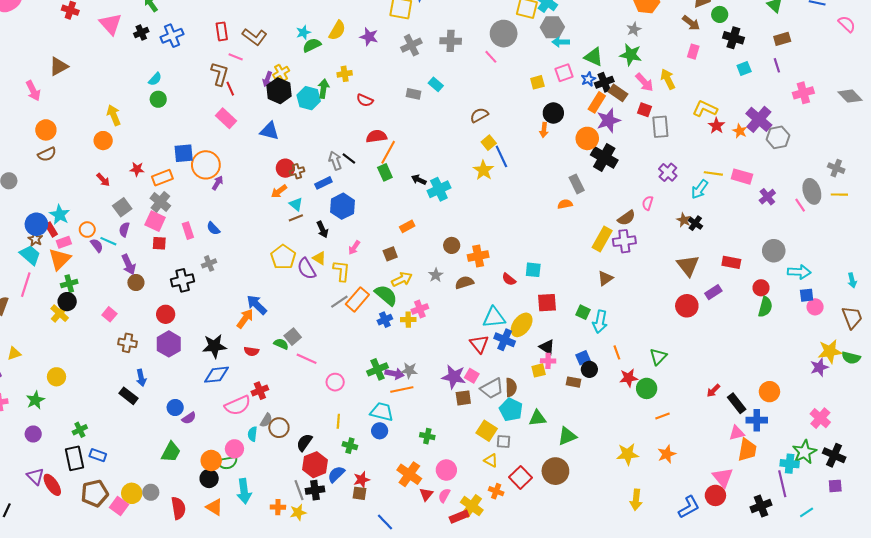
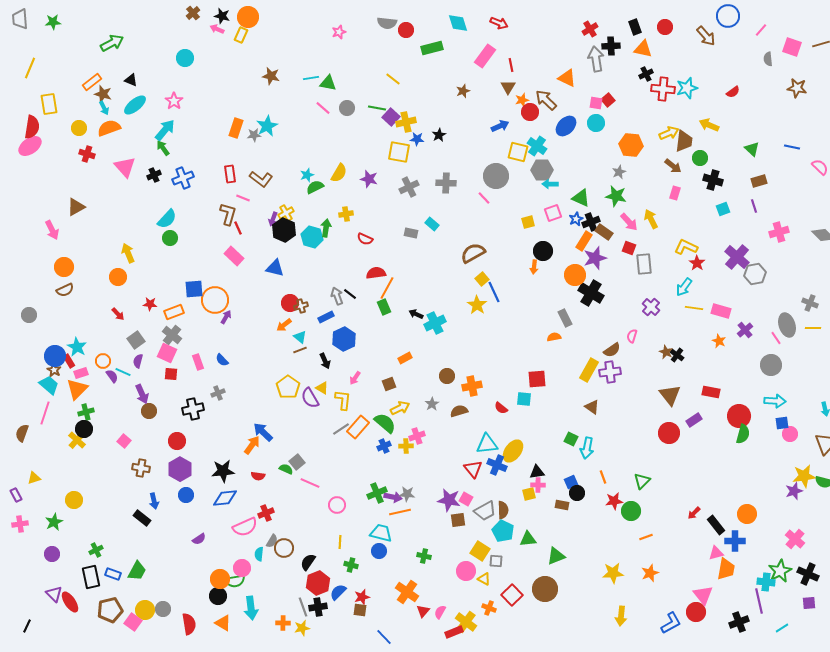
cyan semicircle: (155, 79) -> (167, 219), size x1.5
brown semicircle: (479, 115) -> (473, 253), size x1.4
orange star: (740, 131) -> (719, 341), moved
cyan arrow: (700, 189) -> (684, 287), moved
gray circle: (774, 251) -> (771, 365), moved
brown triangle: (605, 278) -> (592, 407), turned -49
red circle: (761, 288) -> (739, 416), size x1.5
red square: (547, 303) -> (537, 379), moved
black triangle: (547, 347) -> (537, 472), turned -42
blue circle: (175, 408) -> (186, 495), moved
green trapezoid: (171, 452) -> (137, 571), moved
pink circle: (446, 470) -> (466, 571), moved

